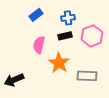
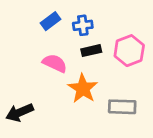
blue cross: (68, 18) -> (83, 25), moved
pink semicircle: (39, 45) -> (55, 63), turned 102

